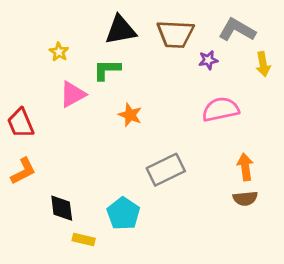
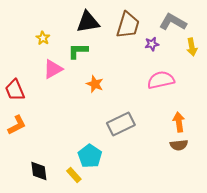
brown trapezoid: (175, 34) -> (128, 25), turned -76
black diamond: (62, 208) -> (39, 171), moved
yellow rectangle: (84, 240) -> (74, 175), moved, turned 35

